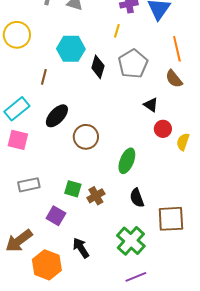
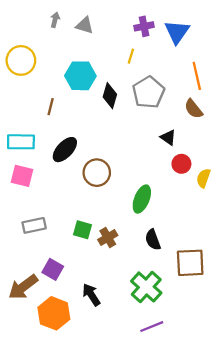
cyan rectangle: (17, 109) -> (21, 142), turned 40
purple square: (56, 216) -> (53, 269), moved

